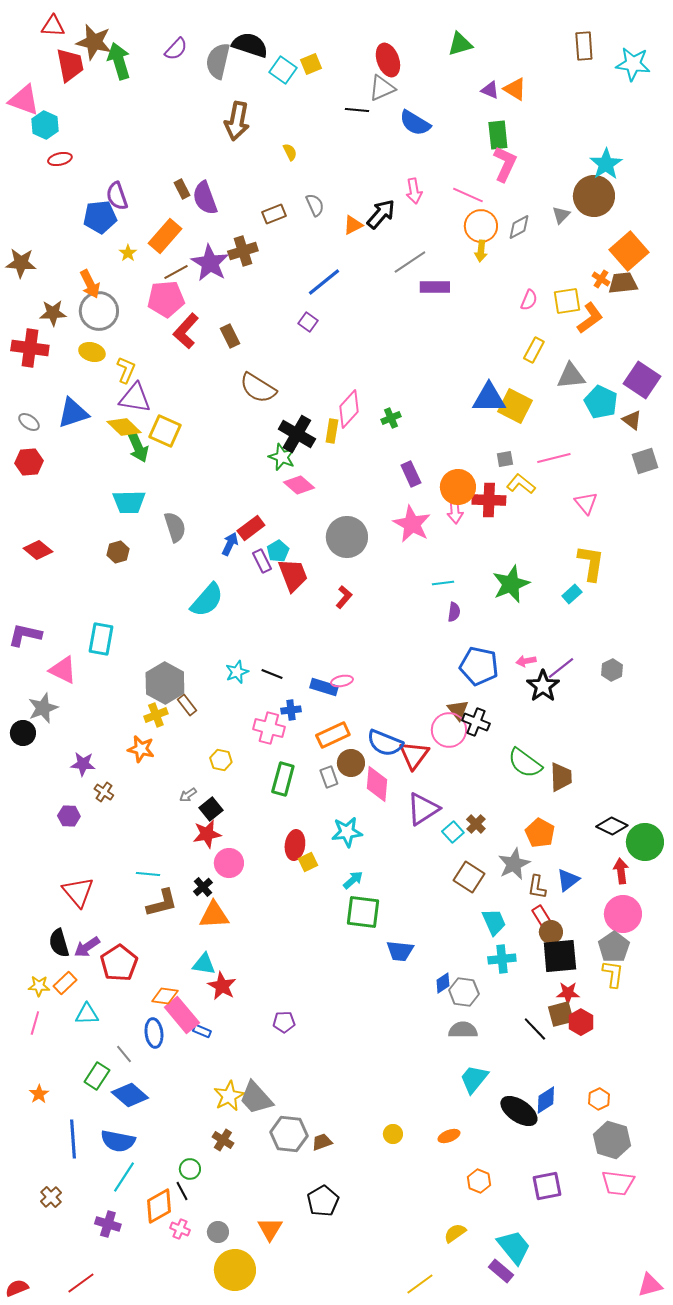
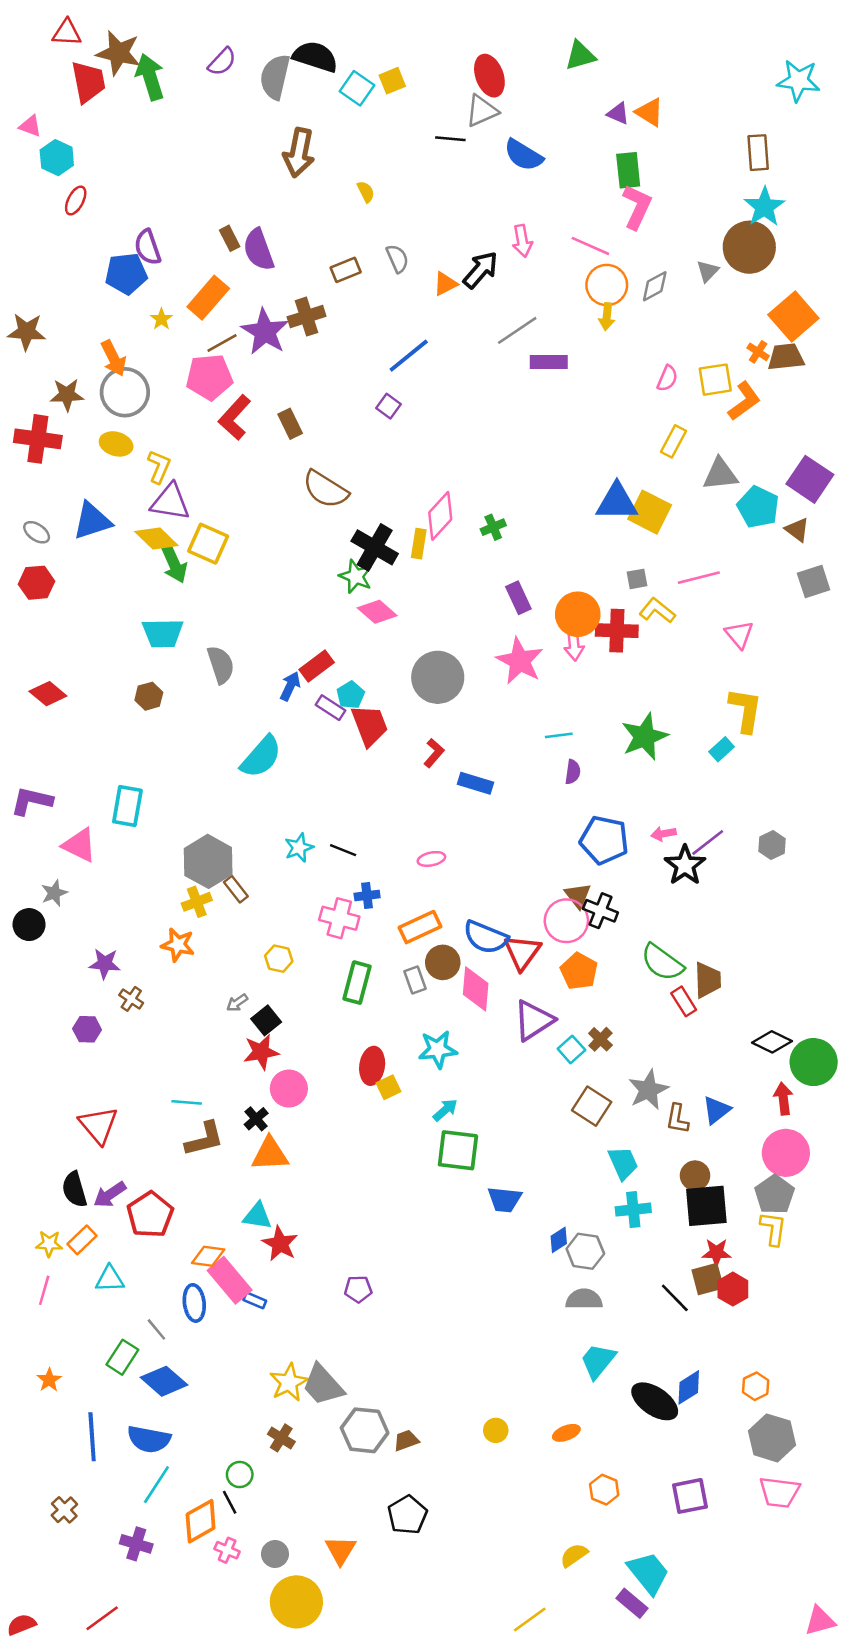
brown rectangle: (584, 46) -> (758, 153), moved
pink triangle: (24, 100) -> (30, 126), size x0.6
red ellipse: (60, 159) -> (76, 200), turned -50
purple rectangle: (262, 561) -> (330, 708), turned -30
blue rectangle: (324, 687) -> (476, 783), moved
gray star: (43, 708) -> (54, 893), size x0.7
orange pentagon: (540, 833) -> (579, 971), moved
red rectangle: (542, 917) -> (684, 1001), moved

